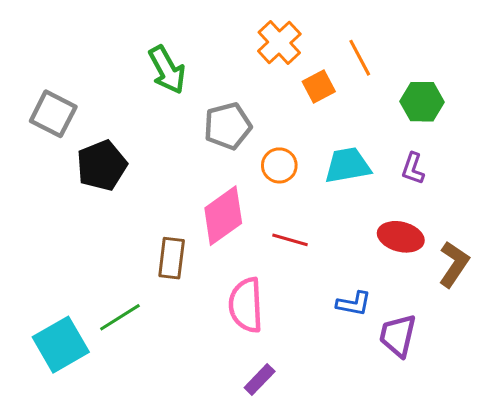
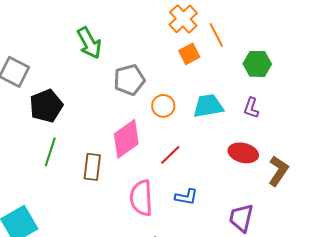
orange cross: (279, 42) -> (183, 19), moved
red line: (290, 240) -> (170, 155), turned -60
blue L-shape: (354, 304) -> (186, 197), moved
green line: (120, 317) -> (50, 152), moved, turned -40

